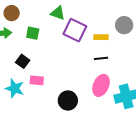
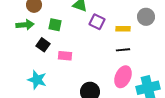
purple square: (75, 30) -> (97, 22), size x0.7
black square: (23, 61) -> (43, 45), moved
pink rectangle: (37, 80) -> (65, 56), moved

